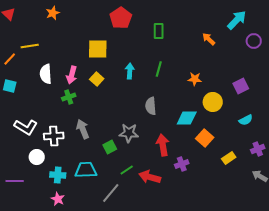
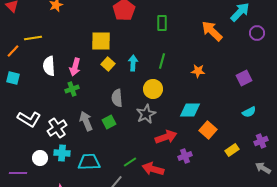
orange arrow: (209, 39) -> (212, 31), size x1.6
yellow square: (97, 79) -> (108, 64), moved
yellow circle: (213, 102) -> (153, 89), moved
gray semicircle: (151, 106) -> (117, 98), moved
gray star: (129, 133) -> (146, 114), moved, turned -30
white cross: (54, 136) -> (57, 128), turned -30
red arrow: (163, 145) -> (166, 137), turned 80
green square: (110, 147) -> (109, 122), moved
white circle: (37, 157) -> (40, 158), moved
cyan cross: (58, 175) -> (62, 153), moved

